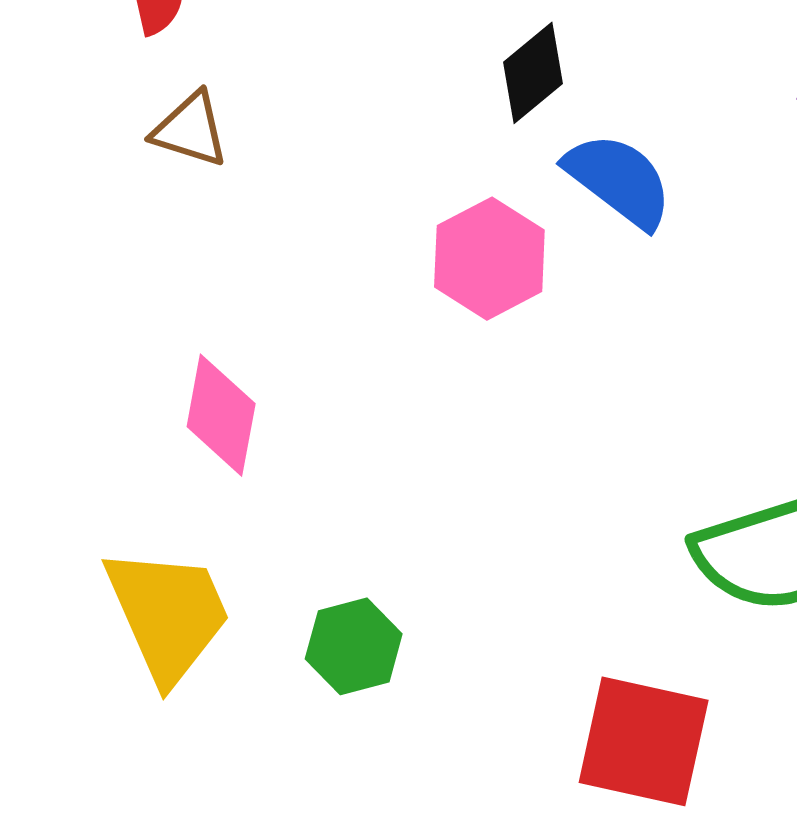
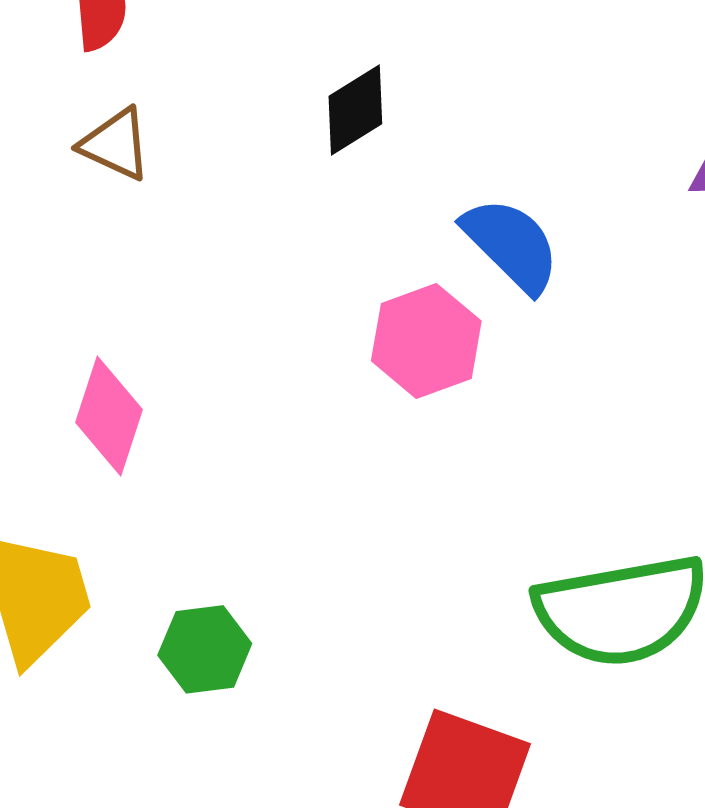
black diamond: (533, 73) -> (355, 110), moved
pink hexagon: (489, 259) -> (426, 341), moved

